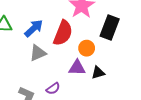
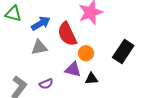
black rectangle: (110, 27) -> (123, 51), moved
red semicircle: (63, 33) -> (67, 34), turned 120

